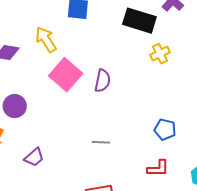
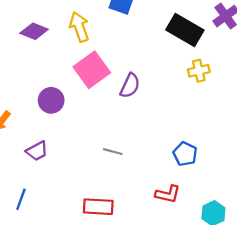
purple circle: (15, 106) -> (51, 100), moved

